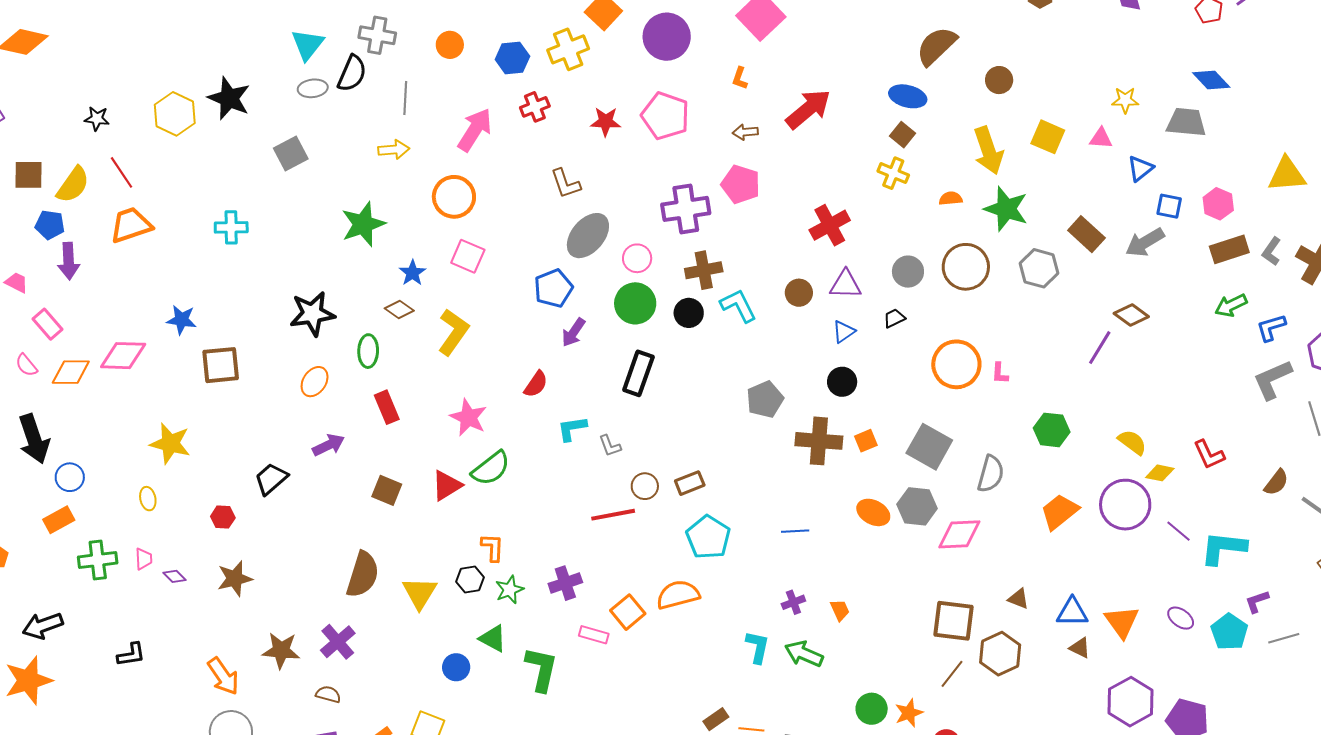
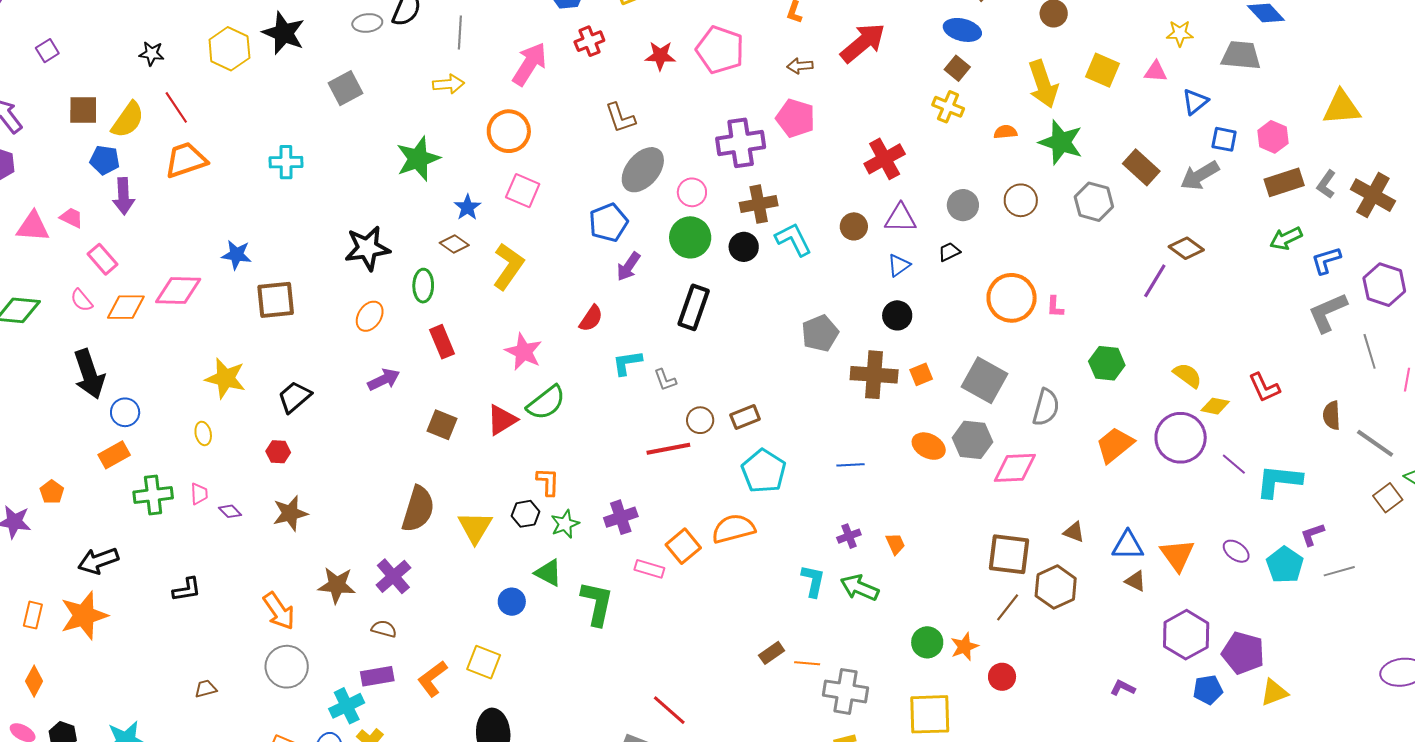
brown circle: (966, 267) -> (1021, 200), size x0.7
black trapezoid: (271, 479) -> (294, 397), moved
brown semicircle: (1276, 482) -> (1332, 415), turned 140

